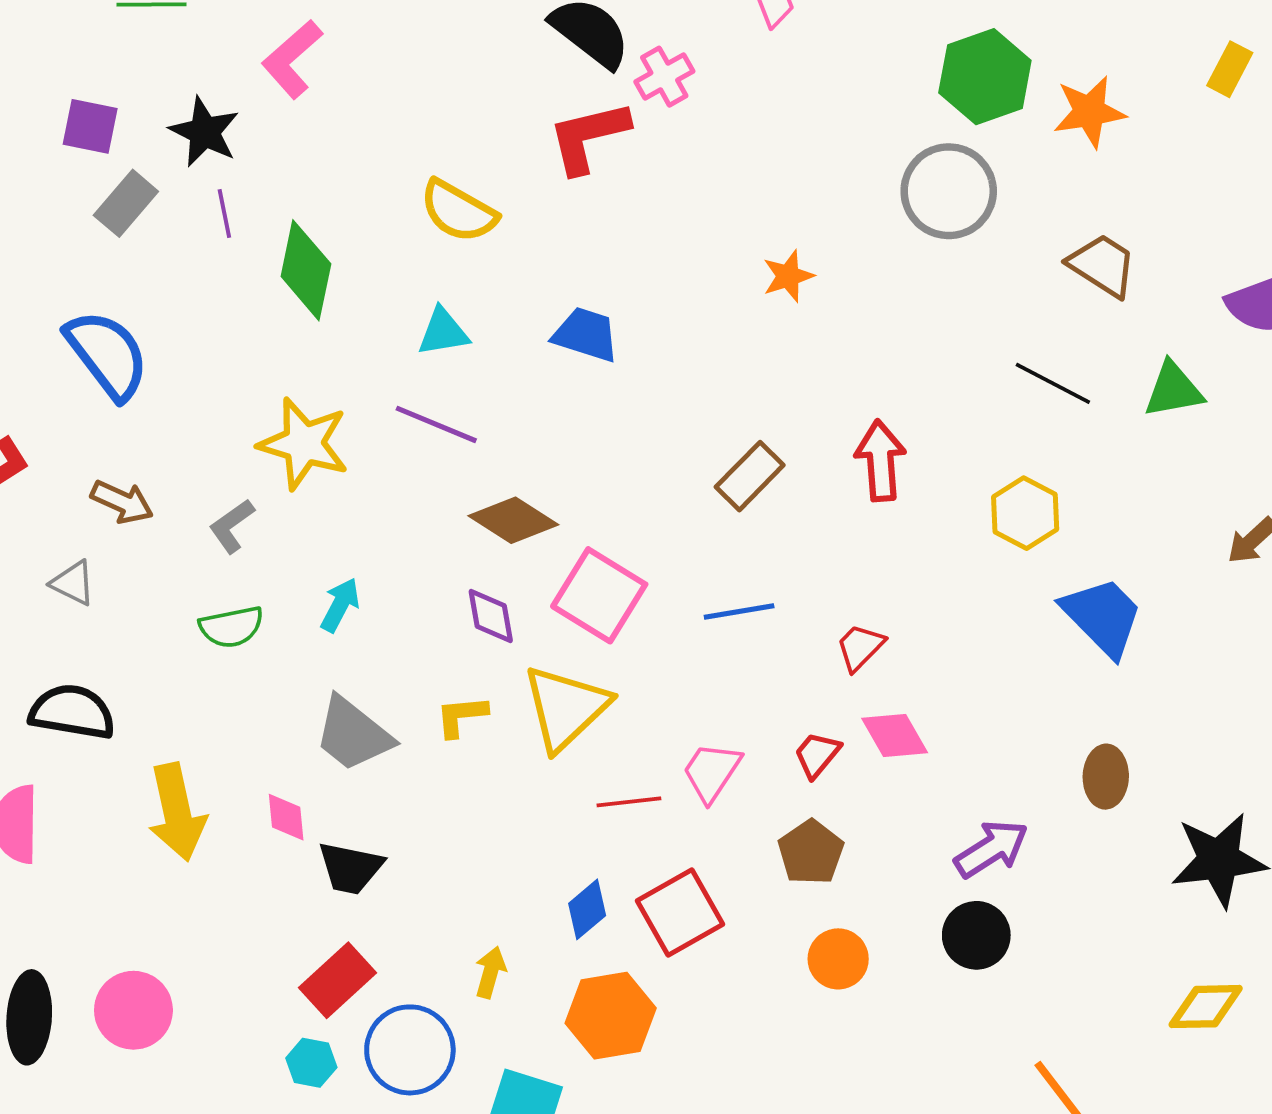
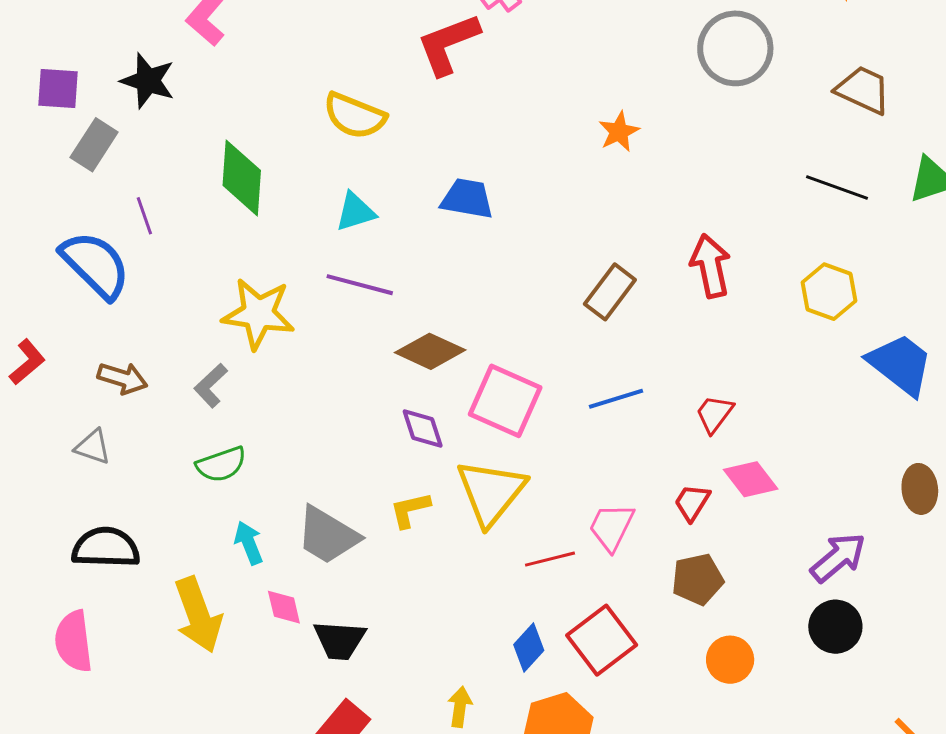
purple line: (224, 213) -> (144, 216), moved
cyan arrow: (340, 605) -> (249, 543), moved, turned -42
brown pentagon: (811, 852) -> (697, 579), turned 30

